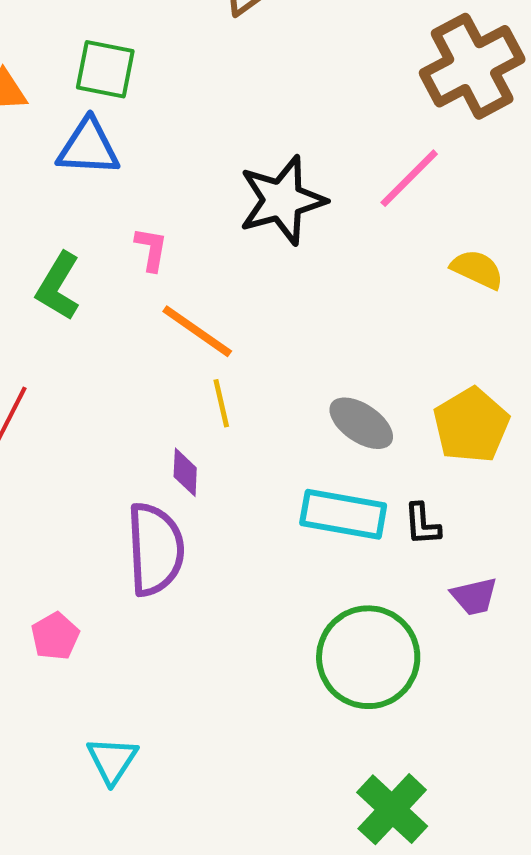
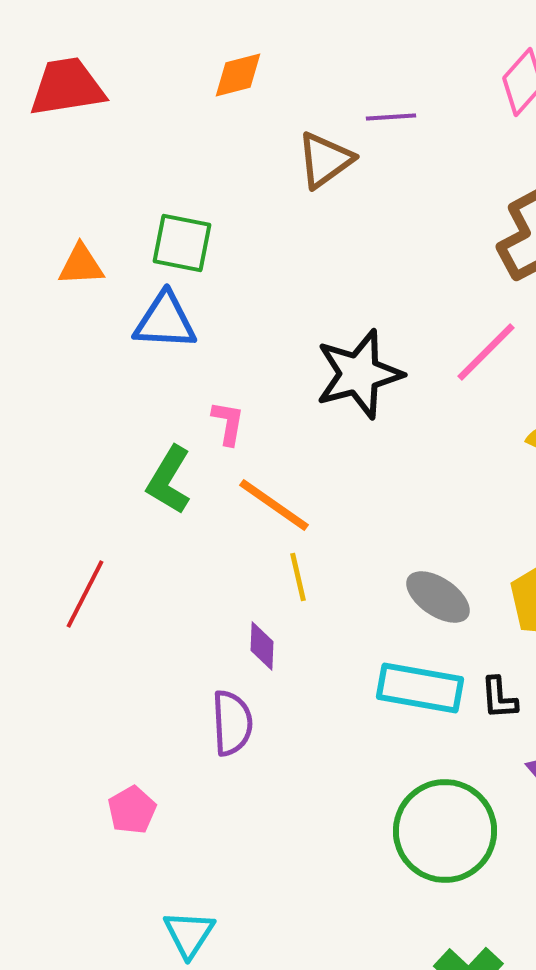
green L-shape: (58, 286) -> (169, 480), moved
purple semicircle: (155, 549) -> (232, 723), size x0.7

